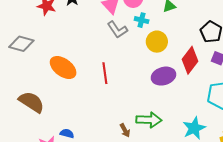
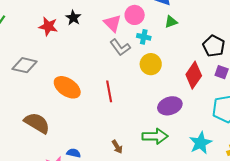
yellow circle: (157, 42) -> (151, 64), moved
purple ellipse: (163, 76) -> (170, 106), moved
brown arrow: (125, 130) -> (117, 147), moved

